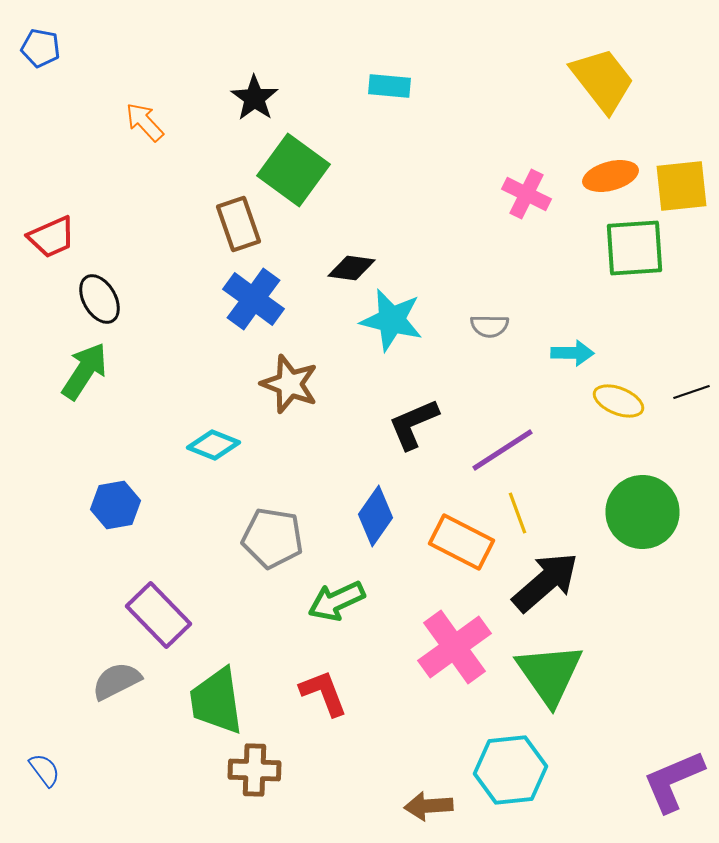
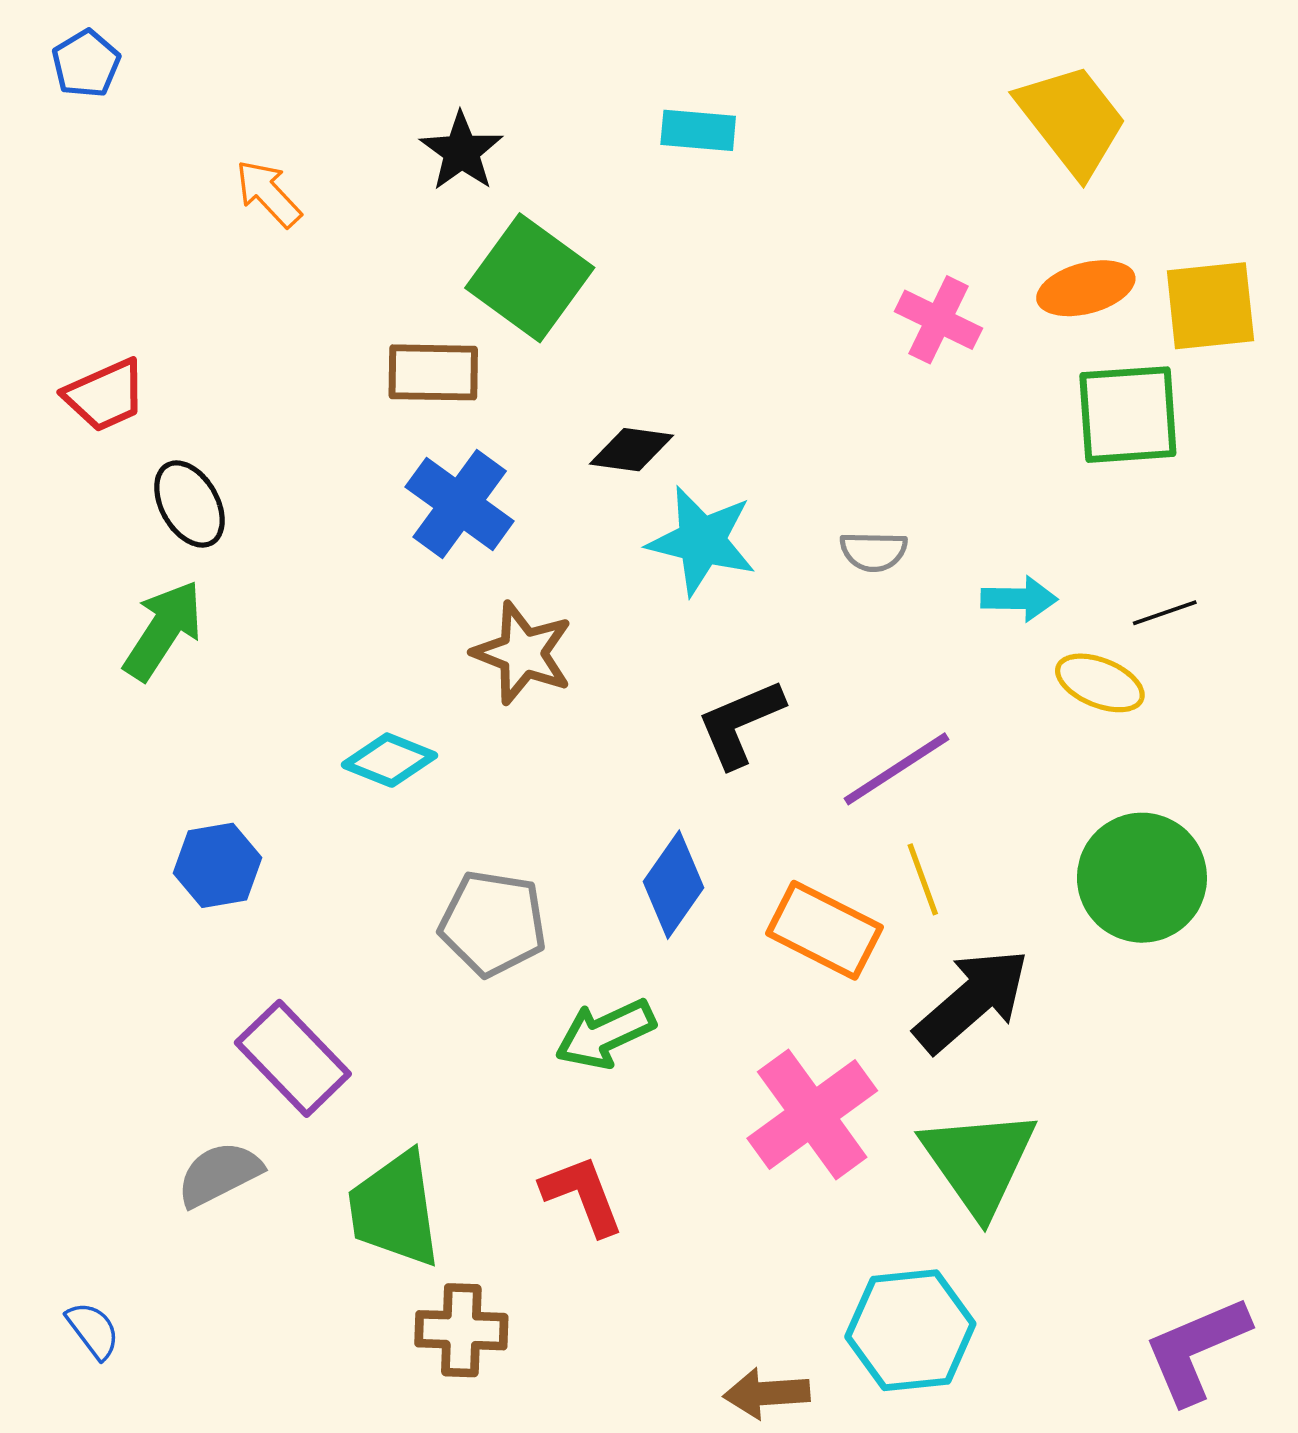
blue pentagon: (40, 48) -> (86, 64), turned 30
brown rectangle: (238, 224) -> (433, 372), turned -70
black line: (692, 392) -> (1165, 613), moved

